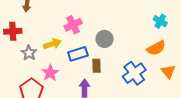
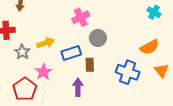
cyan cross: (160, 21) -> (154, 12), moved
pink cross: (73, 25) -> (81, 17), moved
blue cross: (134, 73) -> (128, 72), turned -35

